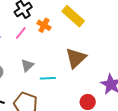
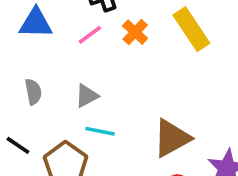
brown triangle: (76, 58) -> (172, 138), moved
cyan line: (48, 78) -> (100, 131), moved

